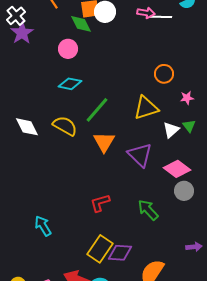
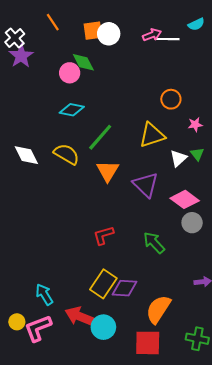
pink arrow: (146, 13) -> (152, 35), turned -30
green diamond: (81, 24) -> (83, 62), moved
cyan arrow: (43, 226) -> (44, 294), moved

